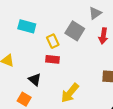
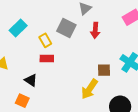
cyan rectangle: (27, 26) -> (18, 28), turned -54
yellow arrow: (70, 93) -> (89, 89), moved

